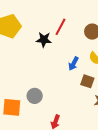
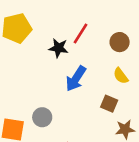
blue arrow: (73, 64) -> (76, 79), moved, size x1.5

